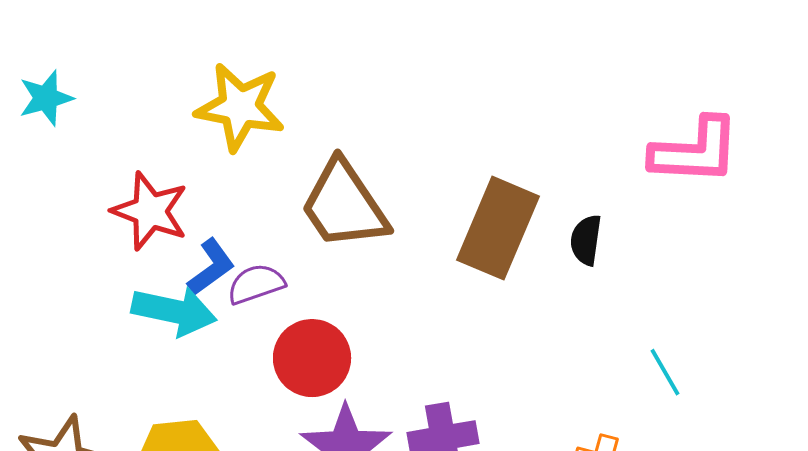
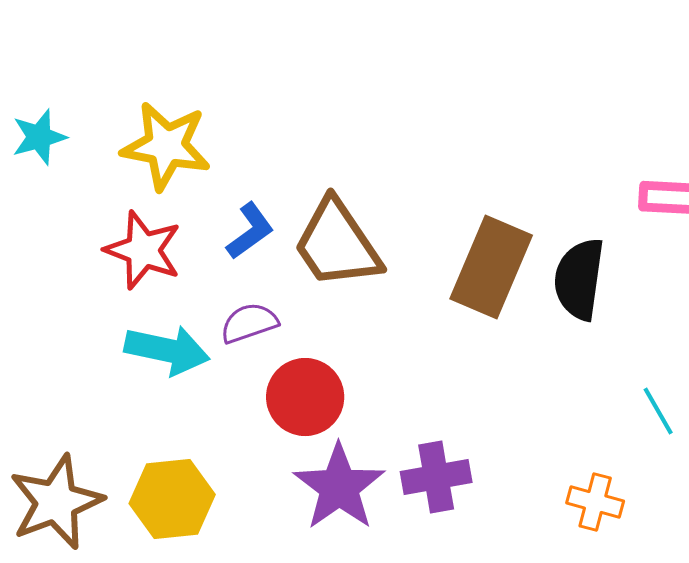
yellow star: (240, 107) -> (166, 146), moved
black semicircle: (586, 240) -> (579, 279), size x1.6
blue L-shape: (211, 267) -> (250, 231), moved

